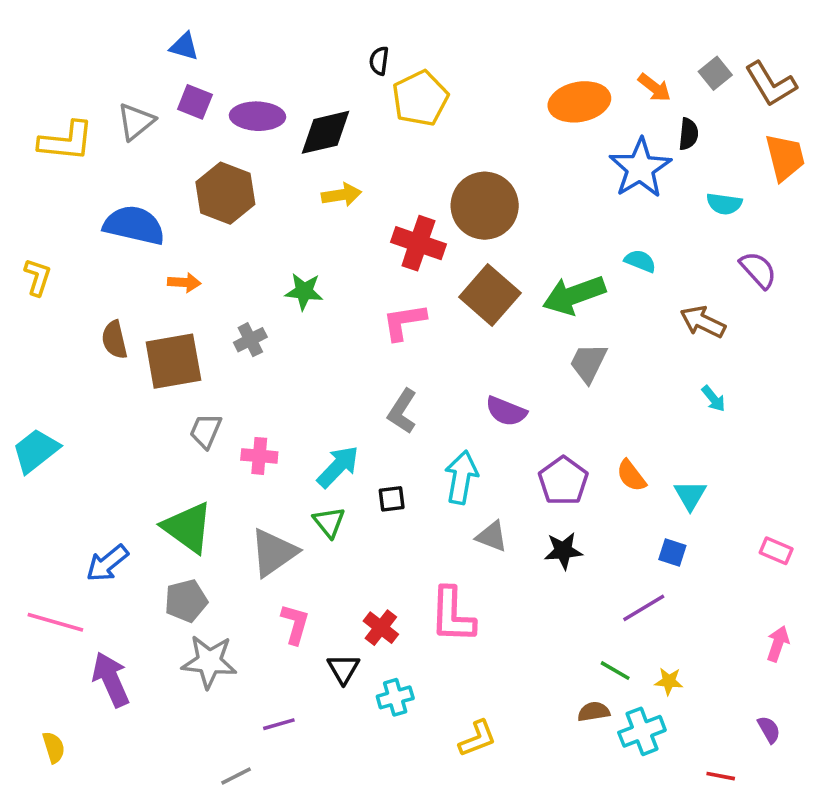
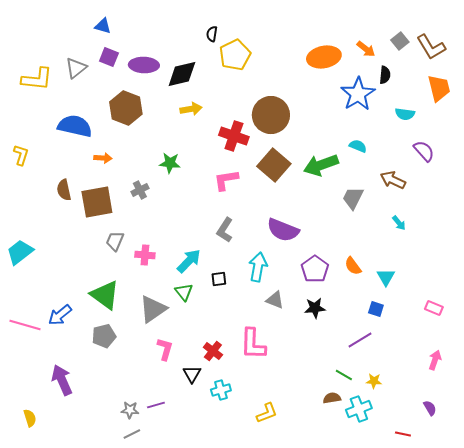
gray trapezoid: (588, 363) -> (353, 198), moved
purple semicircle: (506, 411) -> (283, 230), size x1.4
pink line: (55, 622) -> (25, 325), moved
gray star: (209, 662) -> (130, 410), moved, size x0.6

